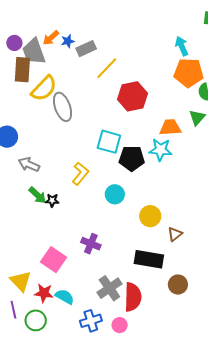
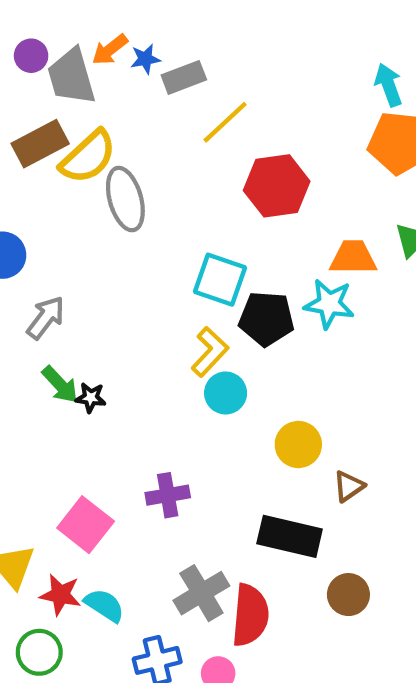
brown rectangle: (22, 70) -> (40, 144), moved, turned 55
gray arrow: (29, 164) -> (46, 318), turned 100
yellow L-shape: (80, 174) -> (210, 352), moved
purple cross: (91, 244) -> (168, 495), turned -36

